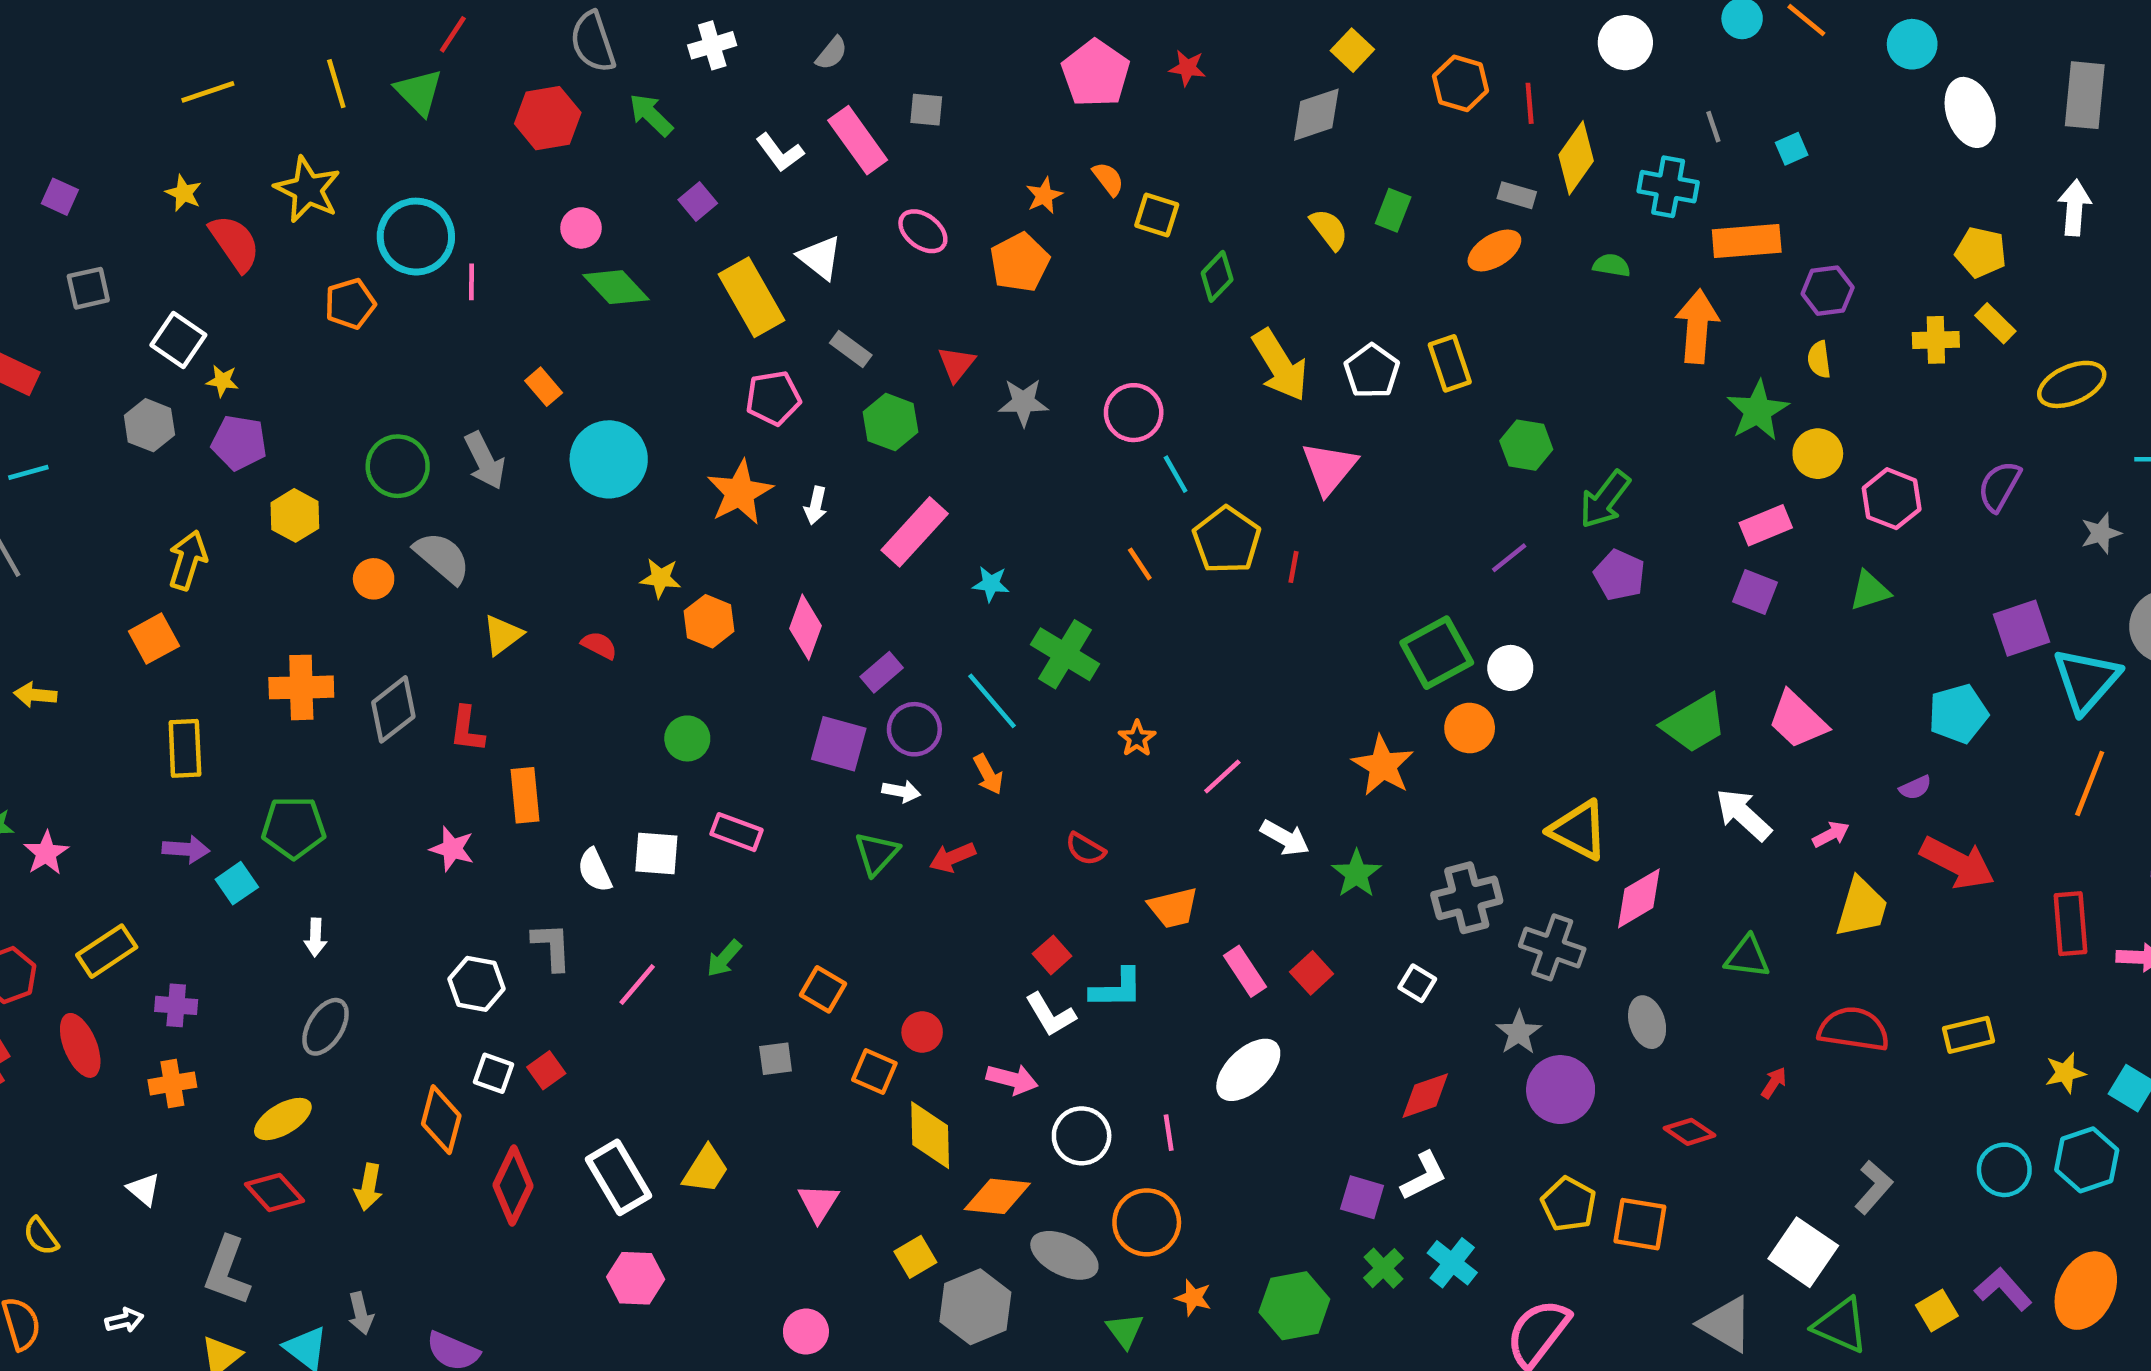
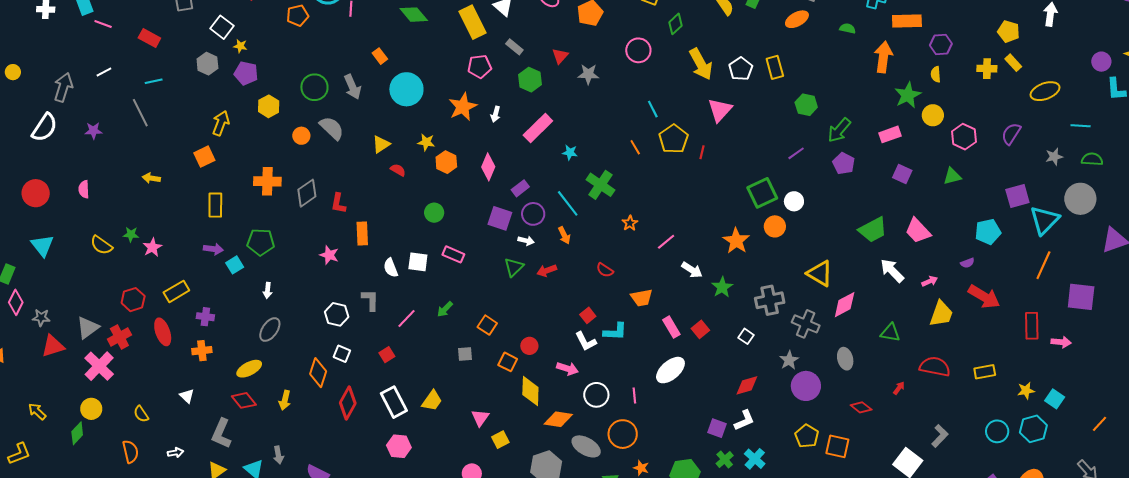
pink circle: (1134, 413) -> (638, 50), moved
pink rectangle: (1766, 525) -> (890, 134), moved
yellow triangle: (503, 635) -> (381, 144), moved
red square: (546, 1070) -> (387, 355), moved
yellow square: (915, 1257) -> (500, 440), moved

